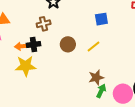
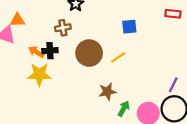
brown circle: (68, 44) -> (89, 53), size x1.5
orange arrow: (22, 46) -> (36, 52), turned 32
brown star: (96, 77) -> (107, 92), moved

